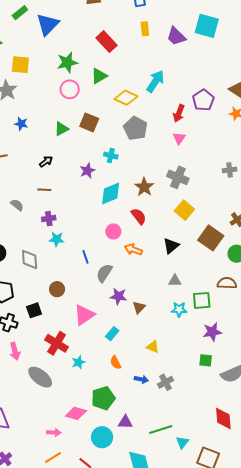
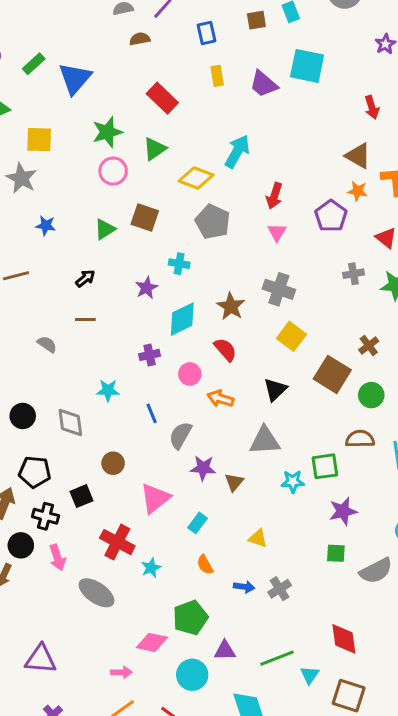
purple pentagon: (203, 100) -> (331, 216), moved
purple cross: (49, 219) -> (150, 355), moved
gray triangle: (175, 281) -> (265, 441), moved, size x1.6
red diamond: (223, 419) -> (344, 639), moved

